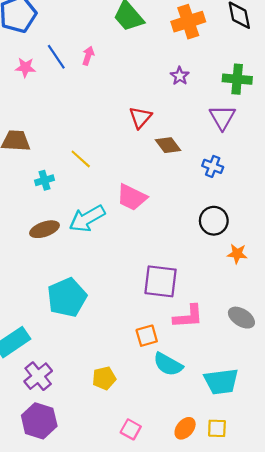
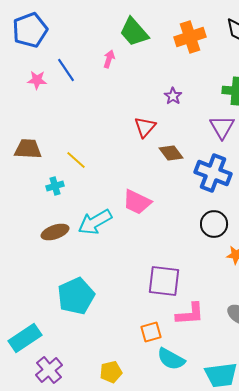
pink arrow: (88, 56) -> (109, 59), moved
purple star: (180, 76) -> (173, 96), moved
yellow line: (81, 159) -> (76, 160), moved
blue cross: (213, 166) -> (213, 173), size x1.8

